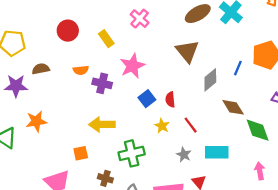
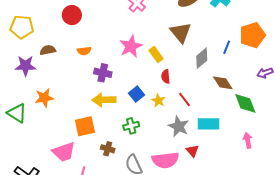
yellow rectangle: (106, 39) -> (156, 54), moved
purple cross: (102, 83) -> (103, 73), moved
blue square: (147, 99) -> (136, 94), moved
orange square: (81, 153) -> (85, 126), size x1.5
green cross: (132, 153) -> (131, 126), size x0.7
gray star: (184, 155) -> (179, 126), size x1.5

